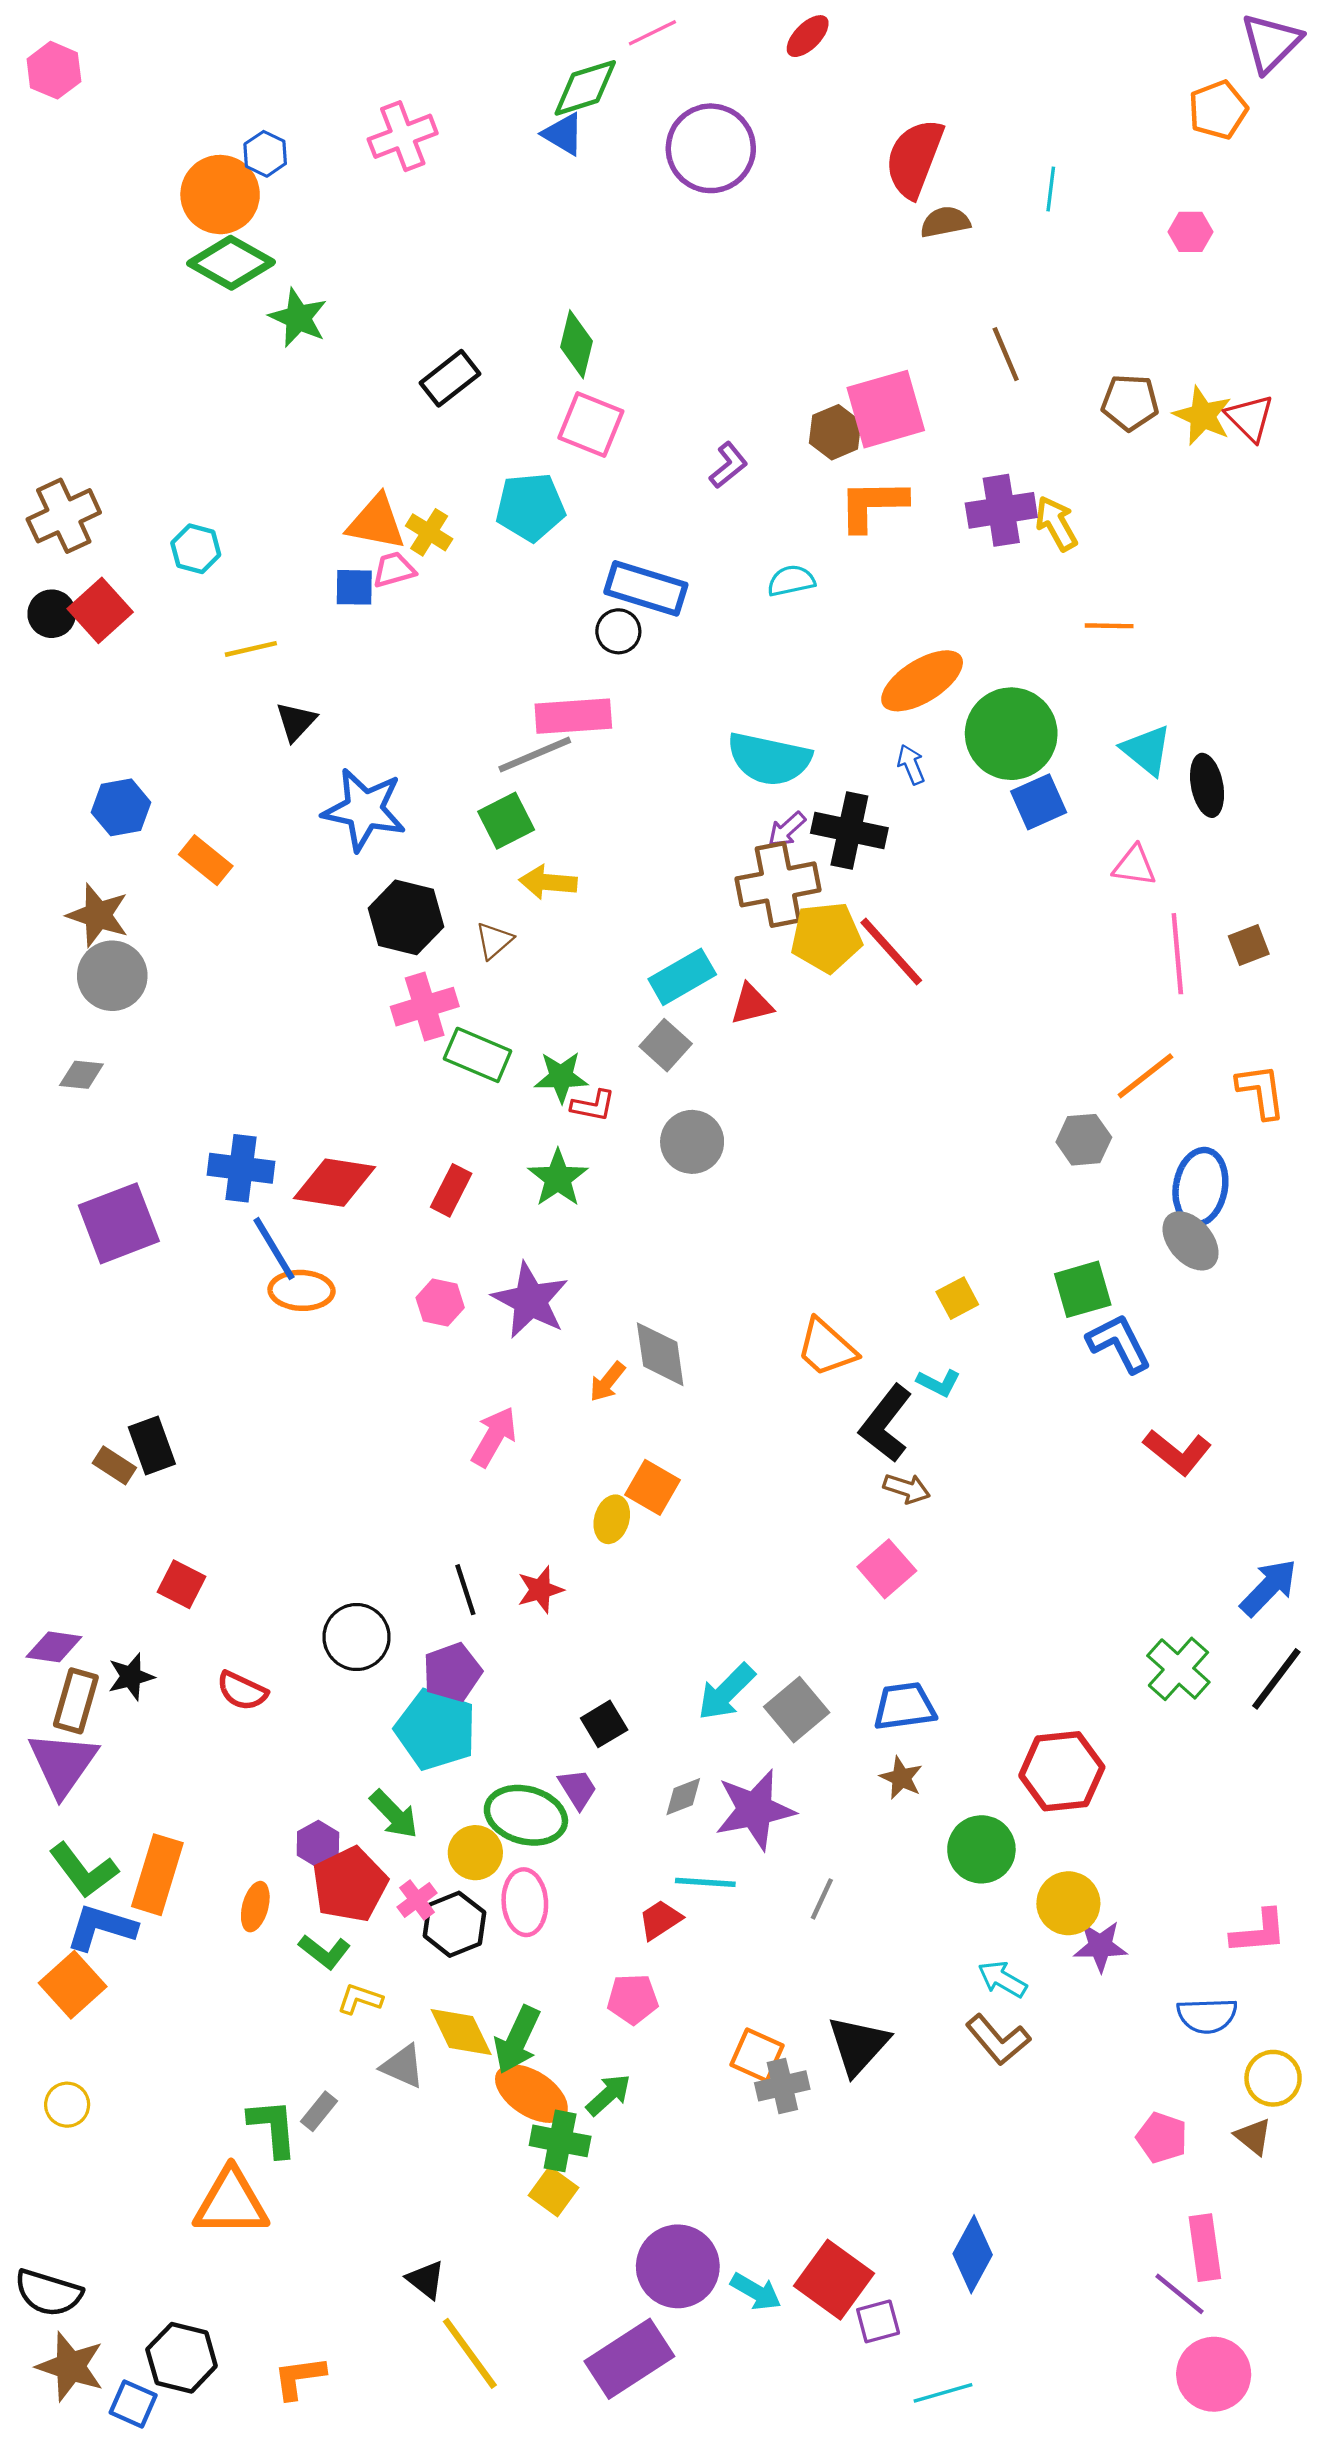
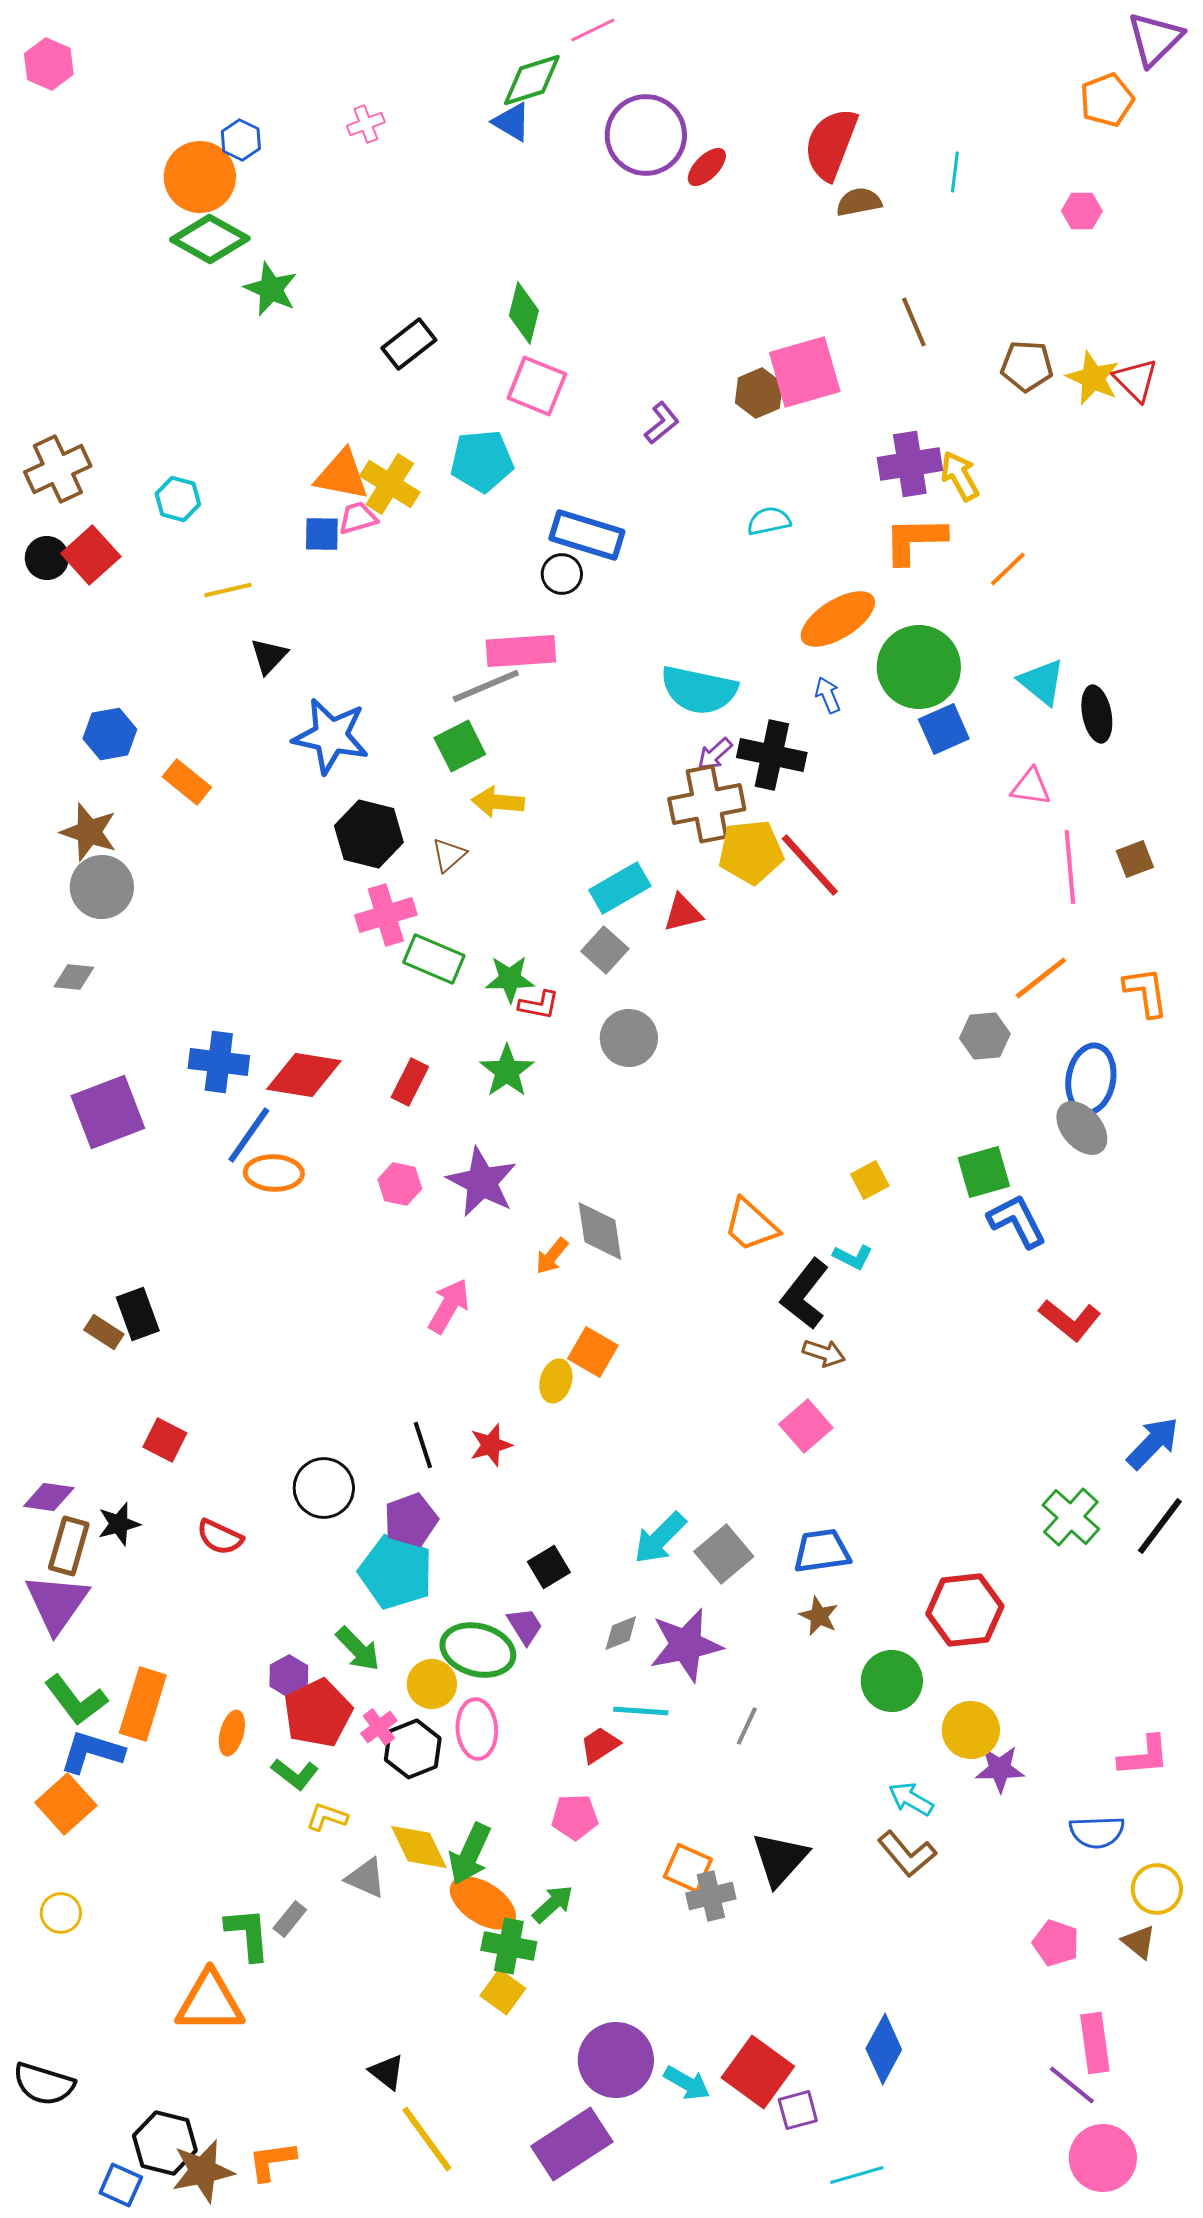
red ellipse: (808, 36) -> (707, 167), moved
pink cross: (403, 136) -> (366, 124), size x0.6
orange L-shape: (873, 505) -> (915, 540), moved
yellow cross: (429, 532) -> (390, 484), size x1.4
cyan semicircle: (791, 581) -> (769, 521), moved
orange line: (1109, 626) -> (1008, 569), turned -45
blue line: (274, 1249) -> (249, 1135), turned 66
brown star: (70, 2367) -> (203, 2171), moved, turned -30

